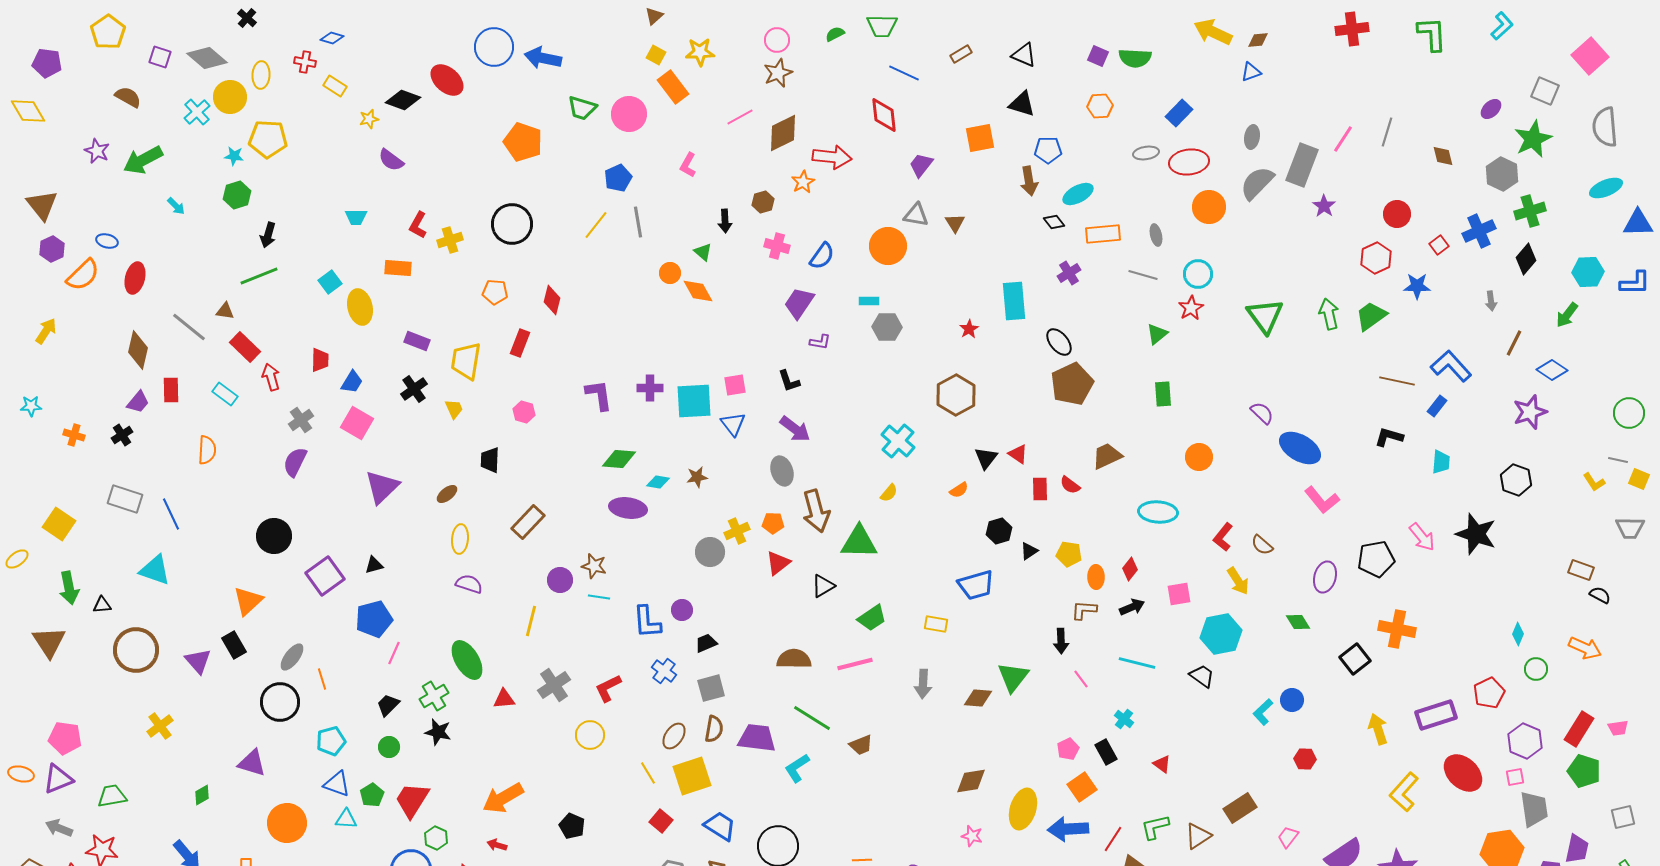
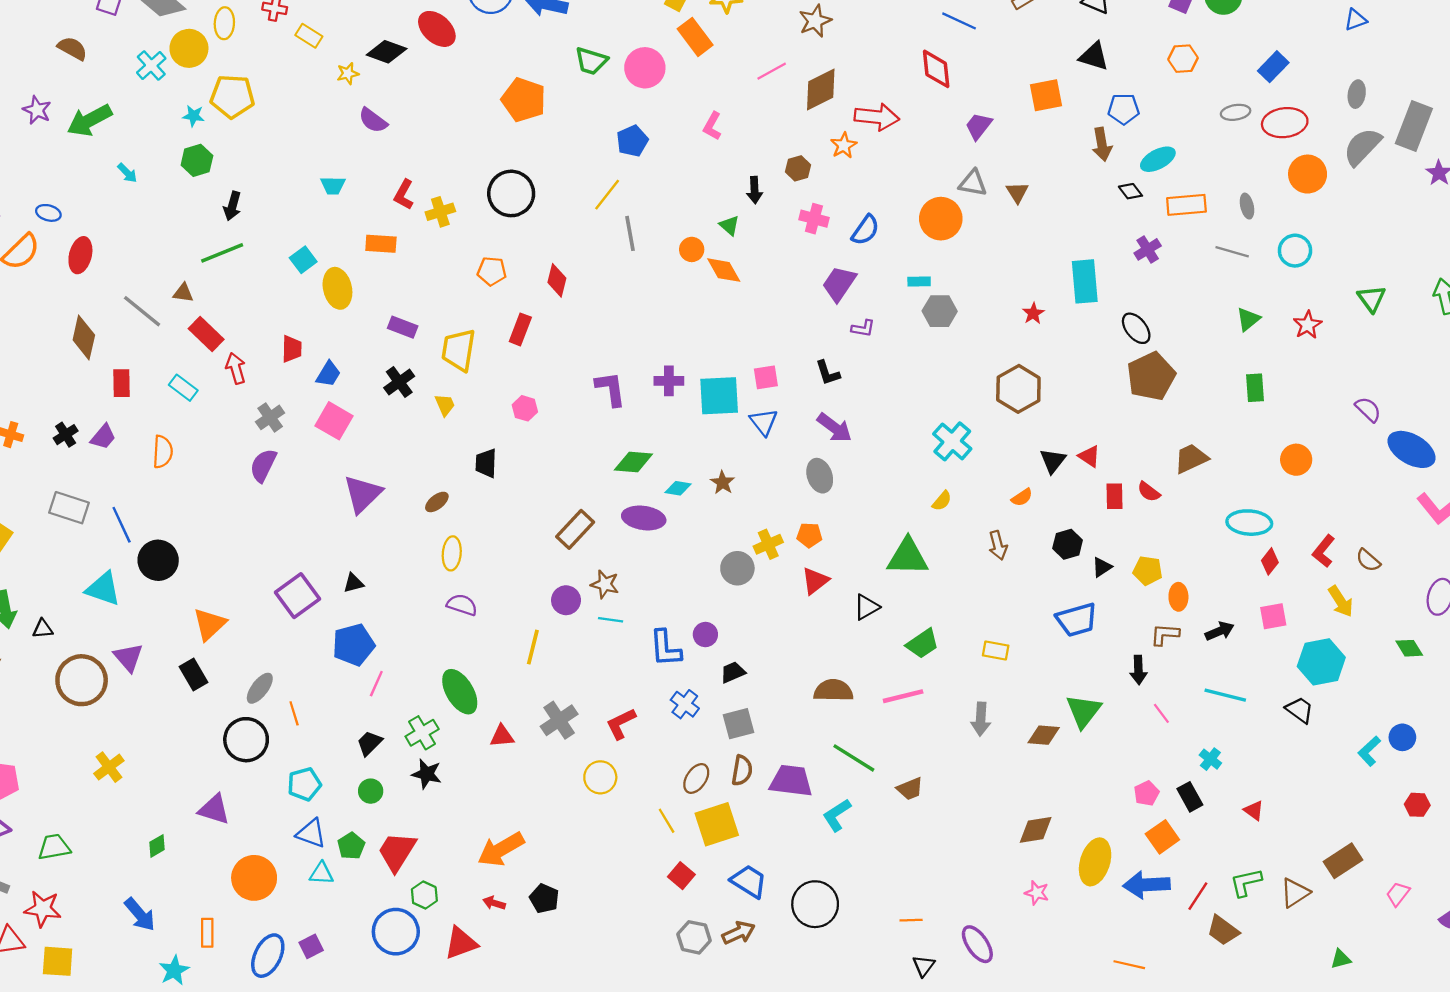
gray line: (638, 222) -> (630, 233), moved
red star: (1191, 308) -> (1308, 325), moved
green triangle: (1265, 316) -> (1372, 299), size x0.7
purple trapezoid: (138, 402) -> (103, 437), moved
brown star: (697, 477) -> (723, 483), turned -30
brown arrow: (816, 511) -> (998, 545), moved, size x0.6
brown rectangle: (528, 522) -> (575, 529), moved
black circle: (274, 536) -> (158, 560), moved
red diamond: (1130, 569) -> (1270, 561), moved
blue trapezoid: (976, 585) -> (1077, 620), moved
purple triangle: (198, 661) -> (128, 657), moved
black pentagon: (572, 826) -> (544, 898), moved

